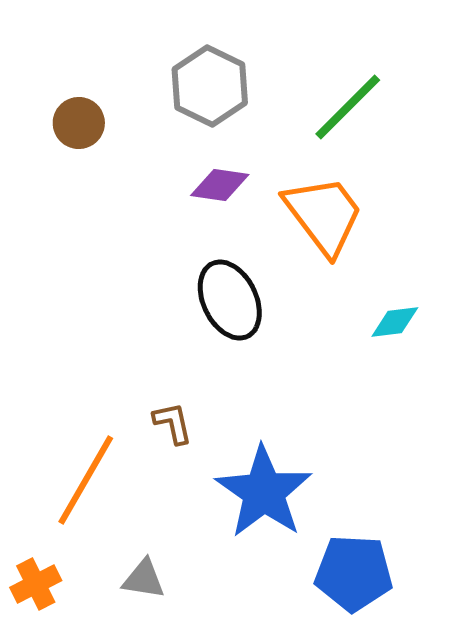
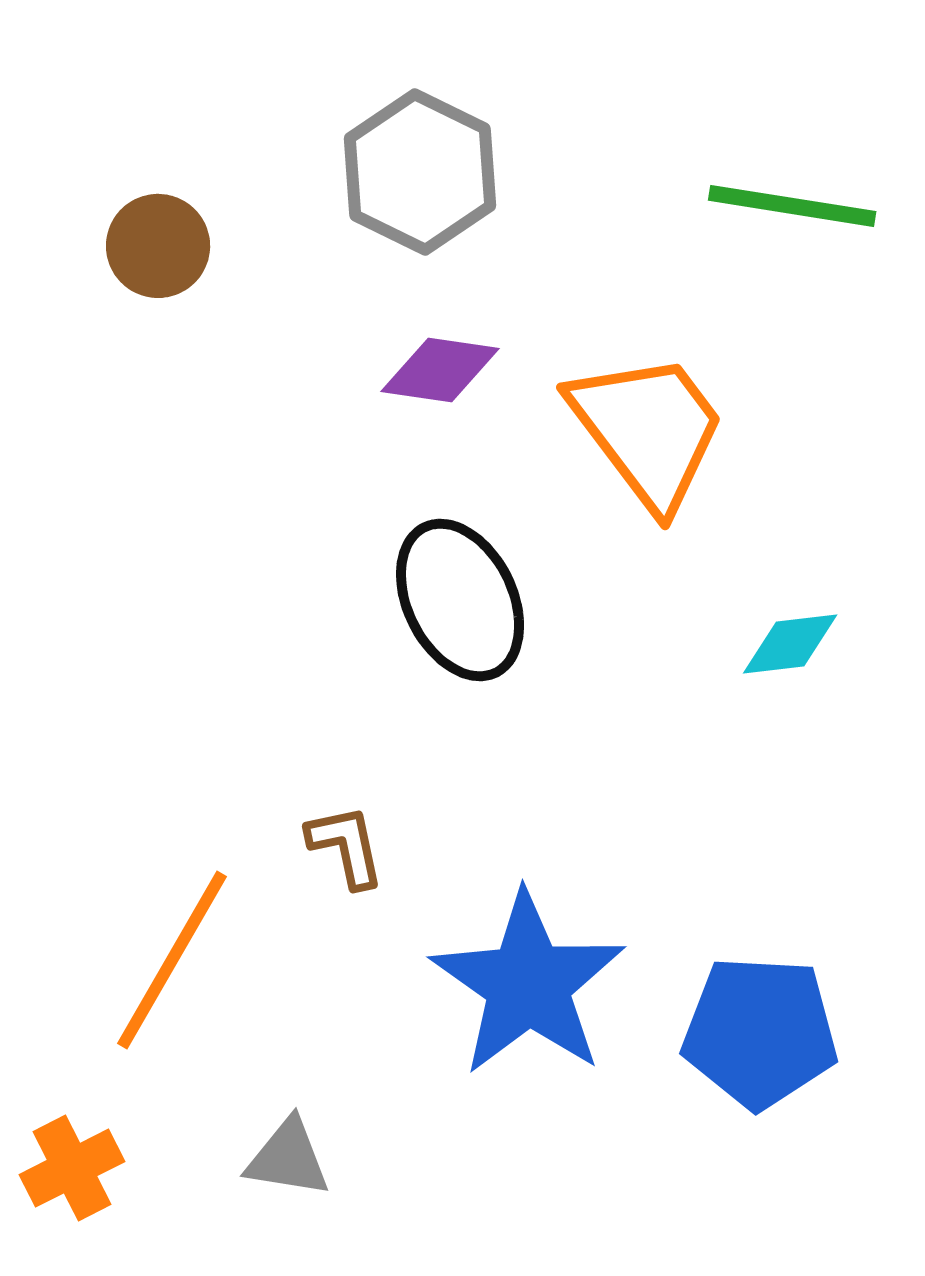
green line: (348, 107) -> (792, 206), moved, turned 54
blue pentagon: (354, 573) -> (760, 1032), moved

